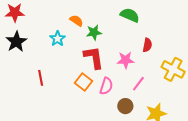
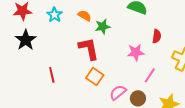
cyan star: (58, 39) -> (55, 15), moved
red L-shape: (94, 57) -> (89, 49), moved
pink semicircle: (106, 86) -> (118, 92), moved, turned -144

